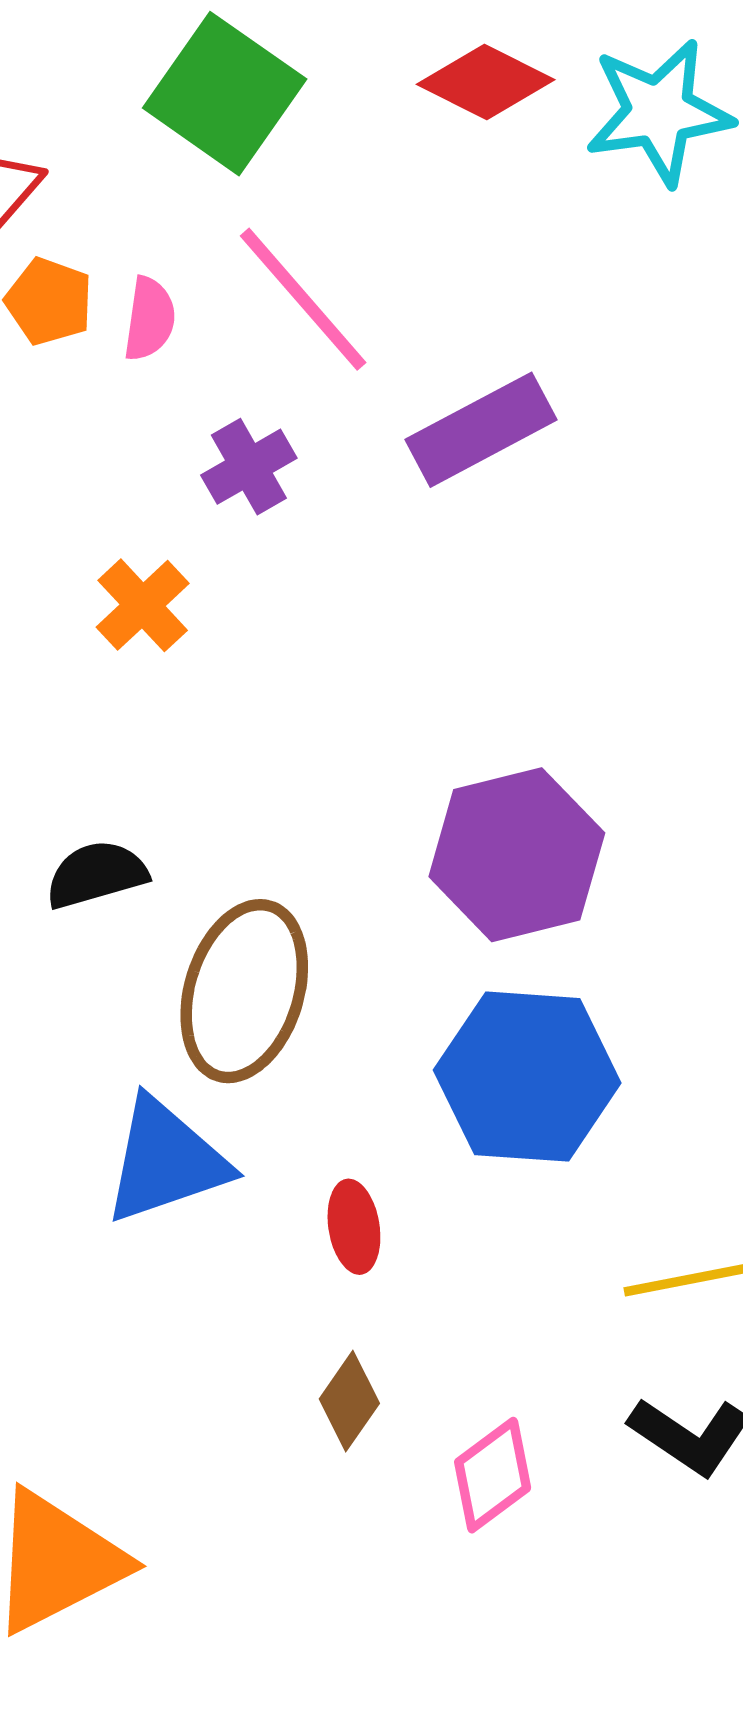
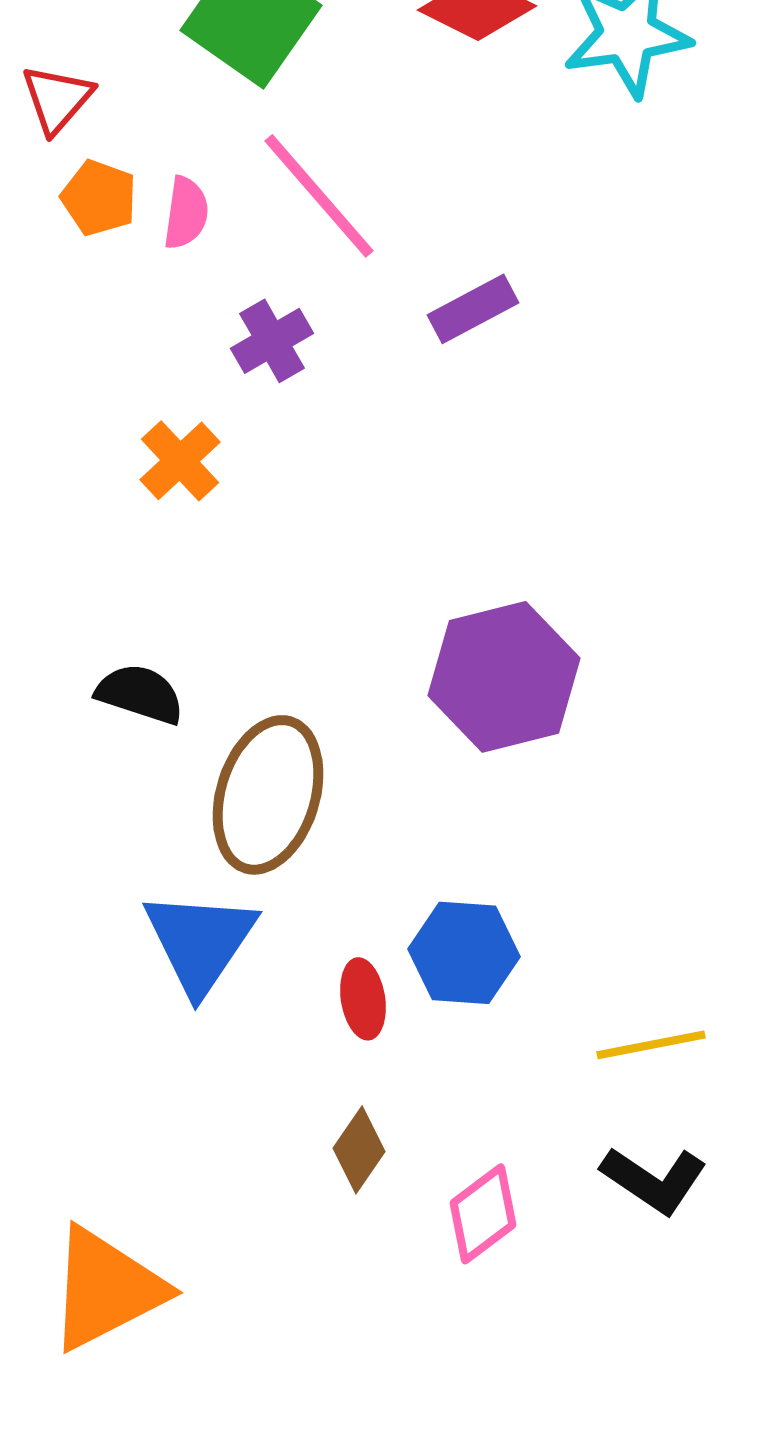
purple rectangle: (481, 430) -> (473, 309), size x0.7
black semicircle: (96, 874) -> (140, 694), turned 34
blue hexagon: (527, 1077) -> (464, 953), moved, size x0.7
blue triangle: (166, 1161) -> (200, 942), turned -37

